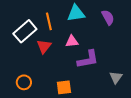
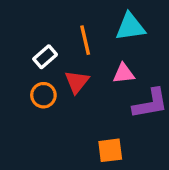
white rectangle: (25, 31) -> (45, 57), size x0.6
orange circle: (24, 82) -> (43, 95), moved

